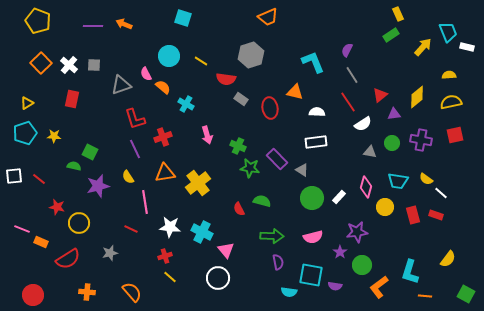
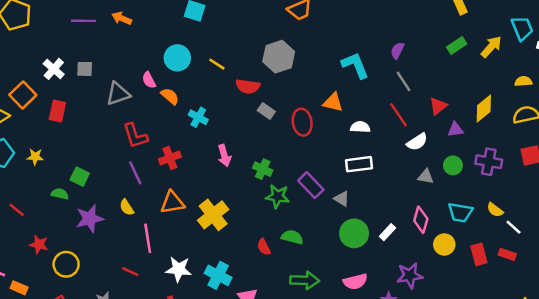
green rectangle: (391, 35) -> (457, 46), moved
orange square: (41, 63) -> (23, 95), moved

